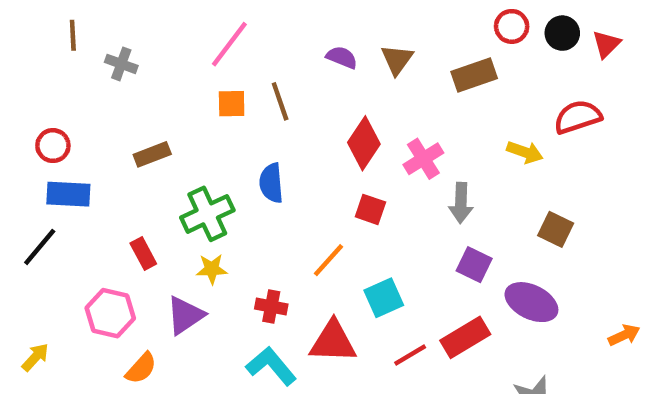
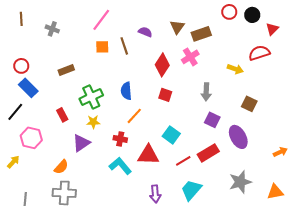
brown line: (73, 35) -> (21, 19), moved
red triangle: (606, 44) -> (272, 29), moved
purple semicircle: (342, 57) -> (145, 32), moved
brown rectangle: (474, 75) -> (201, 34), moved
pink cross: (423, 159) -> (190, 57), moved
blue semicircle: (271, 183) -> (126, 91), moved
blue rectangle: (68, 194) -> (28, 88), turned 42
orange line: (329, 260) -> (134, 116), moved
cyan square: (384, 298) -> (171, 135), turned -30
purple ellipse: (531, 302) -> (238, 137), turned 35
pink hexagon: (110, 313) -> (31, 138), moved

